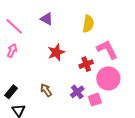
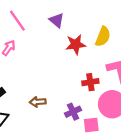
red star: (56, 52) -> (76, 44), moved
brown arrow: (46, 90) -> (38, 102), turned -72

